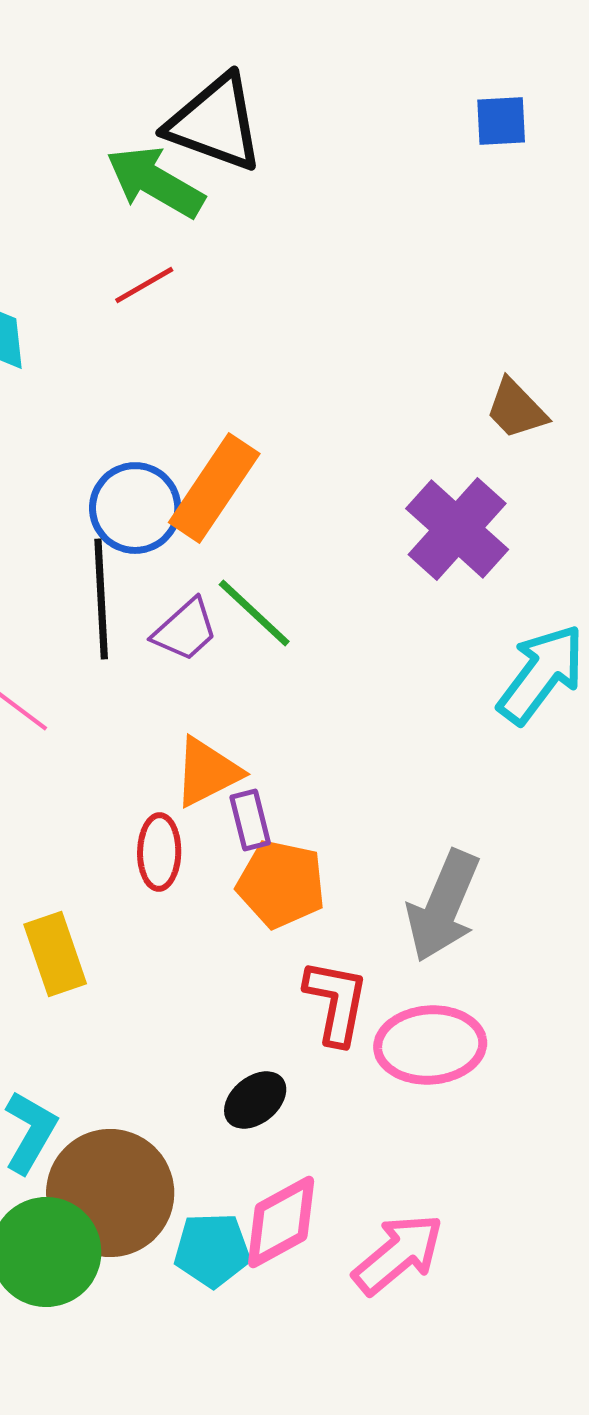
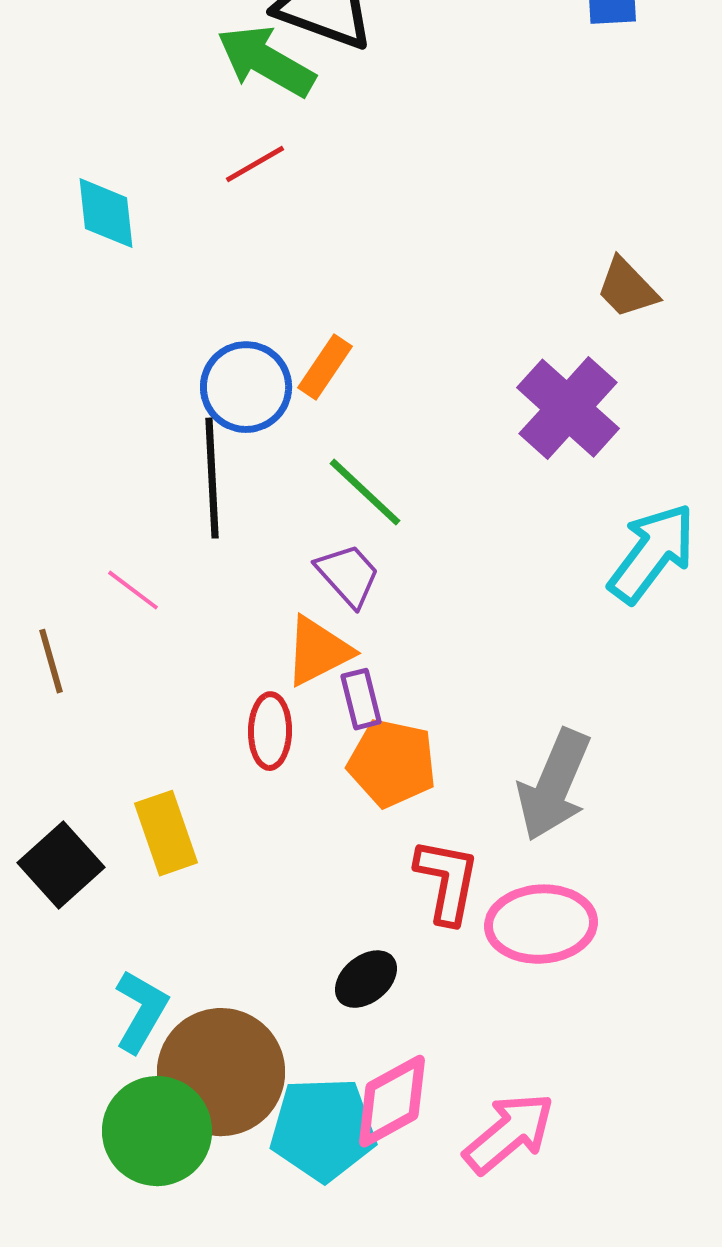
orange rectangle: (214, 488) -> (325, 367), size x0.6
purple trapezoid: (185, 630) -> (348, 575), moved, turned -90
cyan pentagon: (212, 1250) -> (323, 1129), size x1.4

